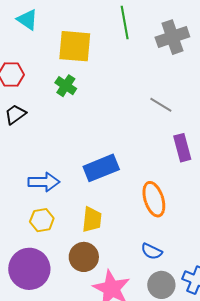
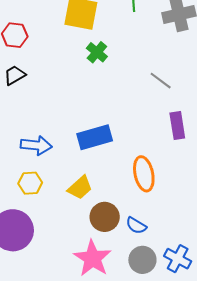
green cross: (66, 86) -> (97, 52), moved
yellow trapezoid: (92, 219) -> (80, 188), turned 36
brown circle: (84, 257) -> (105, 217), moved

